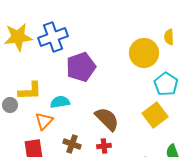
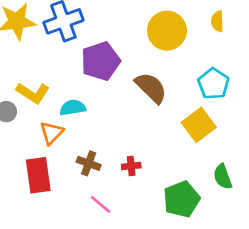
yellow circle: (144, 53) -> (167, 31), moved
yellow L-shape: (30, 91) -> (33, 93), turned 35
brown semicircle: (107, 119) -> (151, 88), moved

